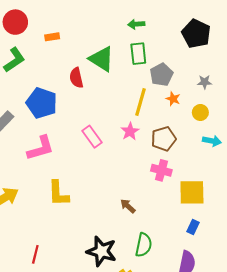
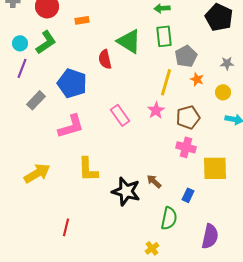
blue rectangle: (193, 227) -> (188, 195), moved
black star: (102, 251) -> (126, 191), moved

